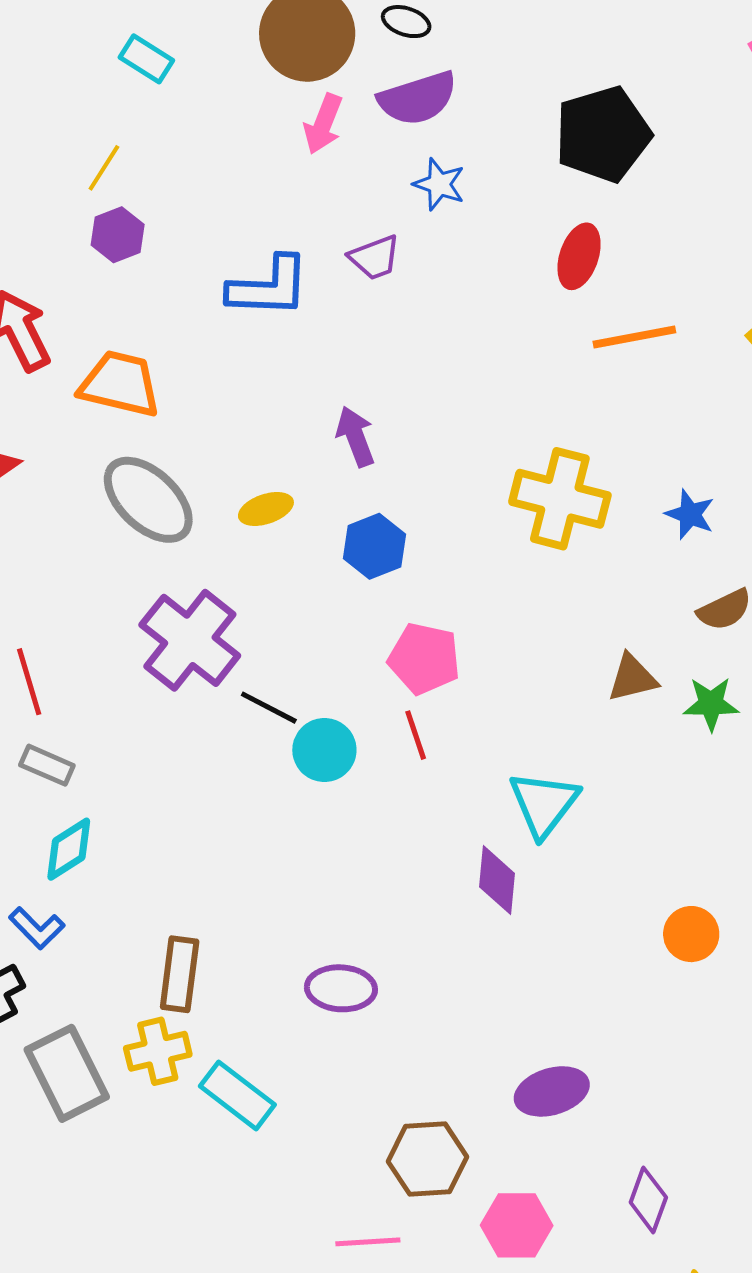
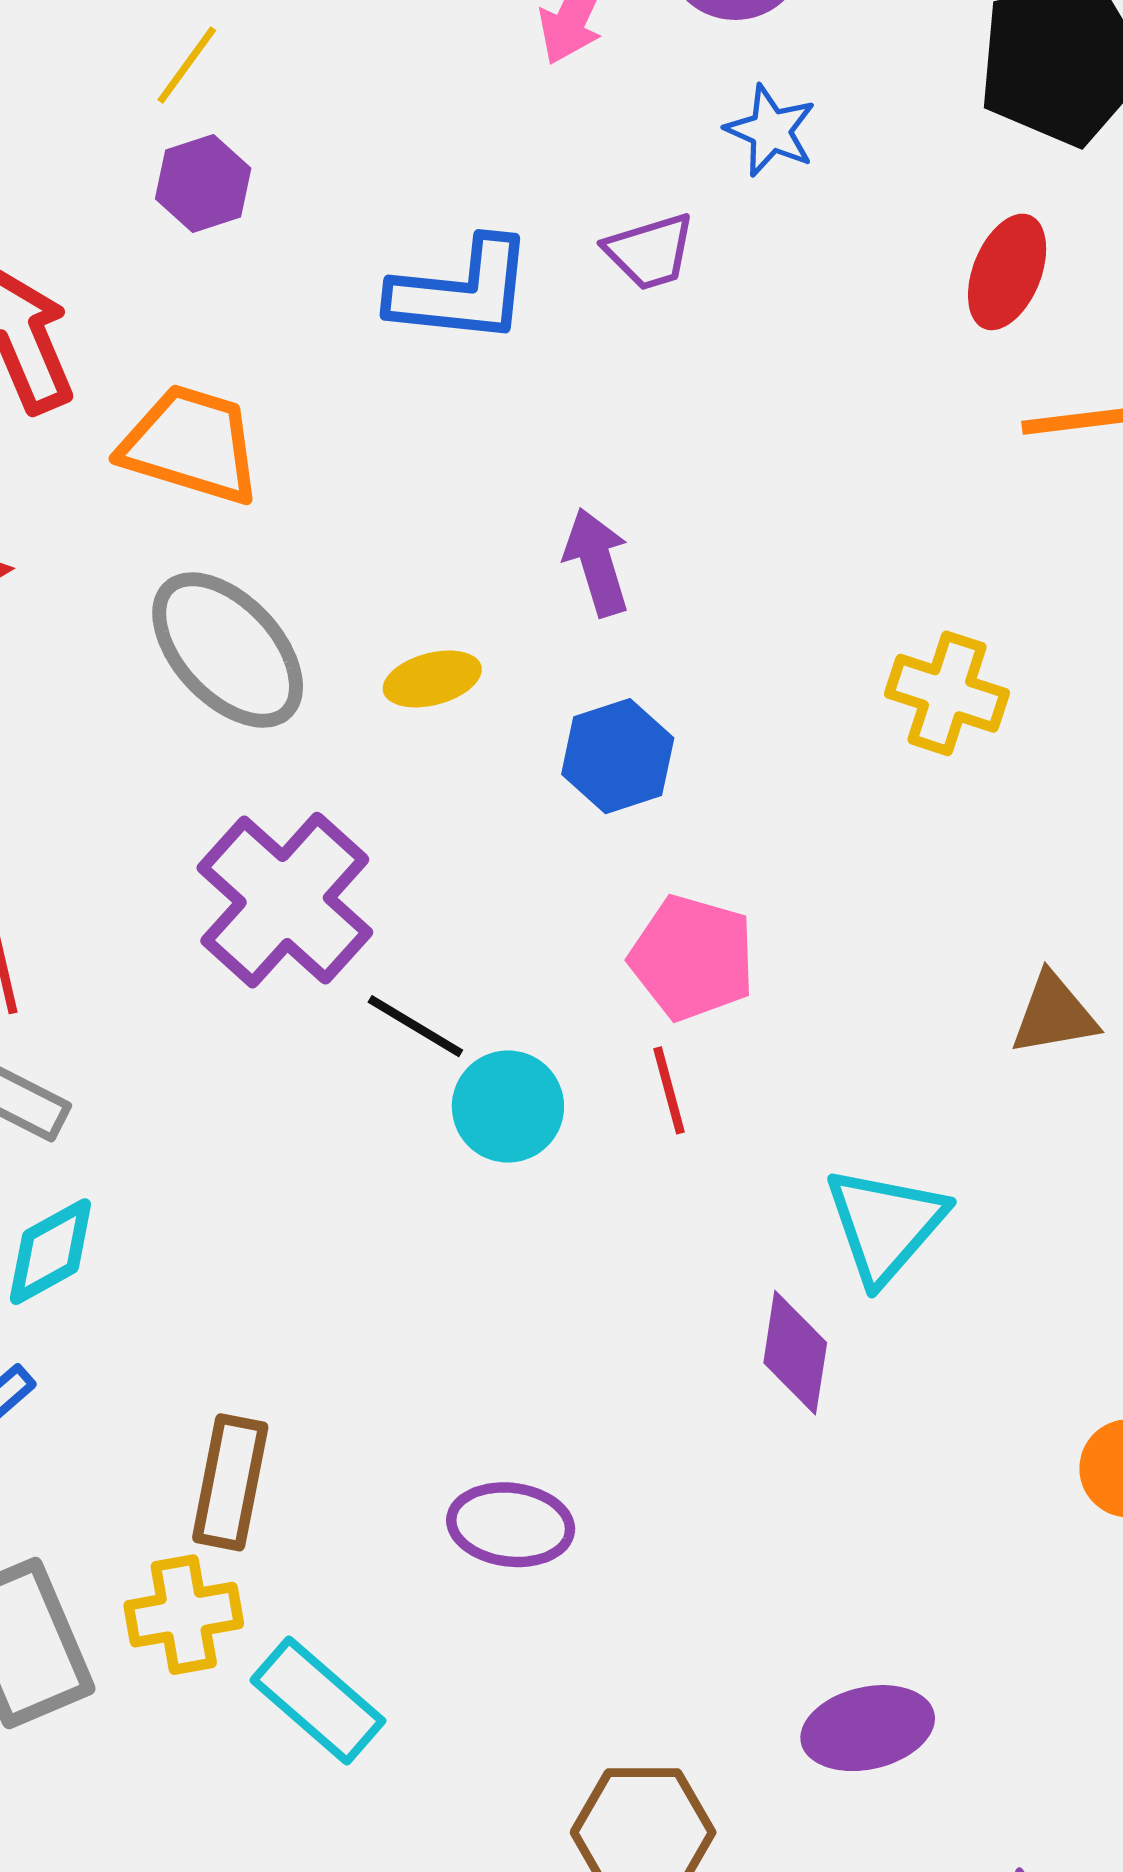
yellow cross: (560, 499) -> (947, 693), size x0.7

